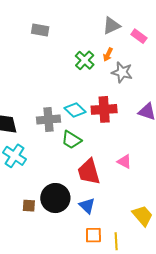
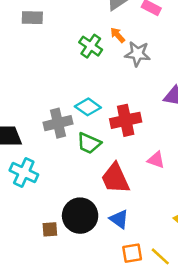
orange arrow: (108, 55) -> (118, 35), turned 120
red cross: (104, 109) -> (126, 120), moved
yellow line: (116, 241) -> (160, 256), turned -36

